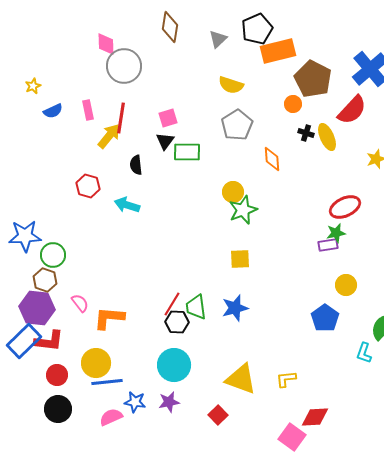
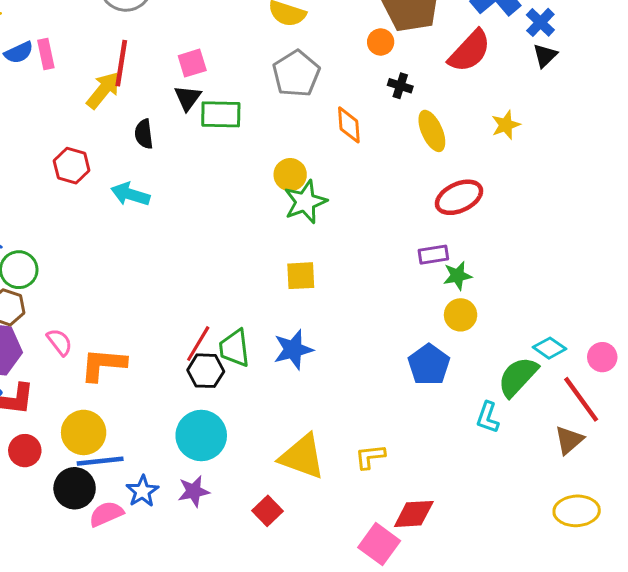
pink rectangle: (88, 110) -> (46, 54), moved
yellow ellipse: (327, 137) -> (432, 131), moved
green star: (336, 233) -> (458, 276), moved
blue star: (135, 402) -> (142, 491), turned 30
black circle: (58, 409) -> (75, 488), moved

